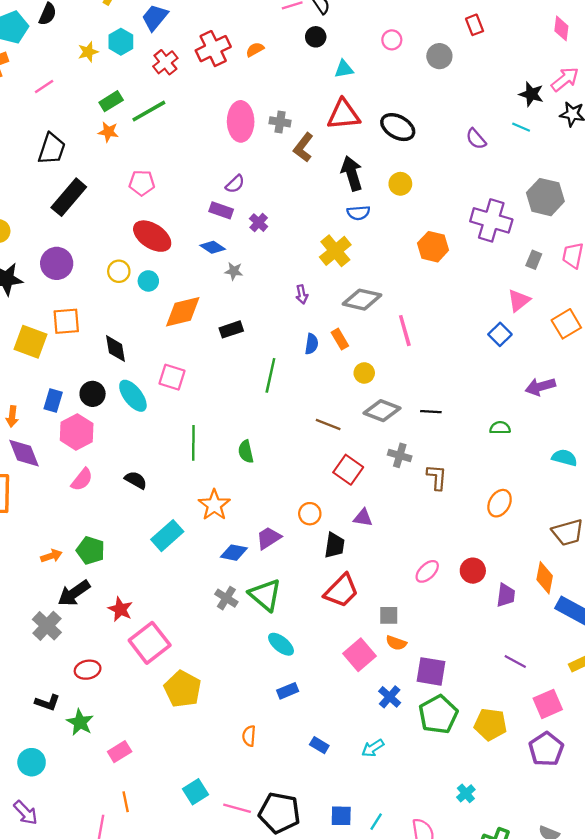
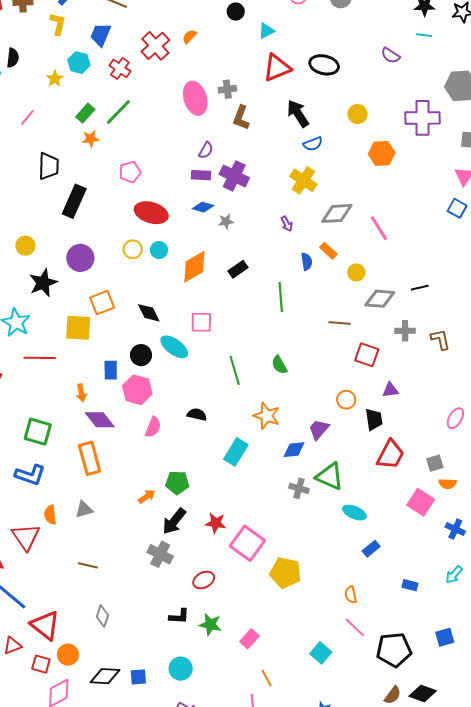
brown L-shape: (303, 147) -> (241, 118), moved
yellow circle: (400, 184) -> (358, 114), moved
purple cross: (259, 223) -> (234, 176), size x1.8
pink line: (237, 808) -> (355, 627), moved, turned 45

